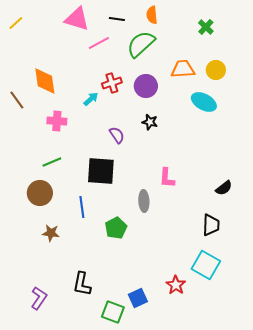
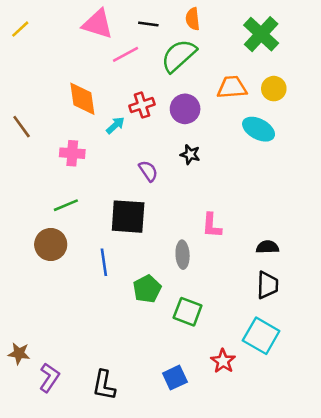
green cross: (206, 27) -> (261, 34), size x1.8
orange diamond: (45, 81) -> (82, 99), moved
black semicircle: (224, 188) -> (267, 247), moved, turned -144
brown star: (51, 233) -> (19, 353), moved
black L-shape: (82, 284) -> (104, 385), moved
green square: (113, 312) -> (188, 312), moved

